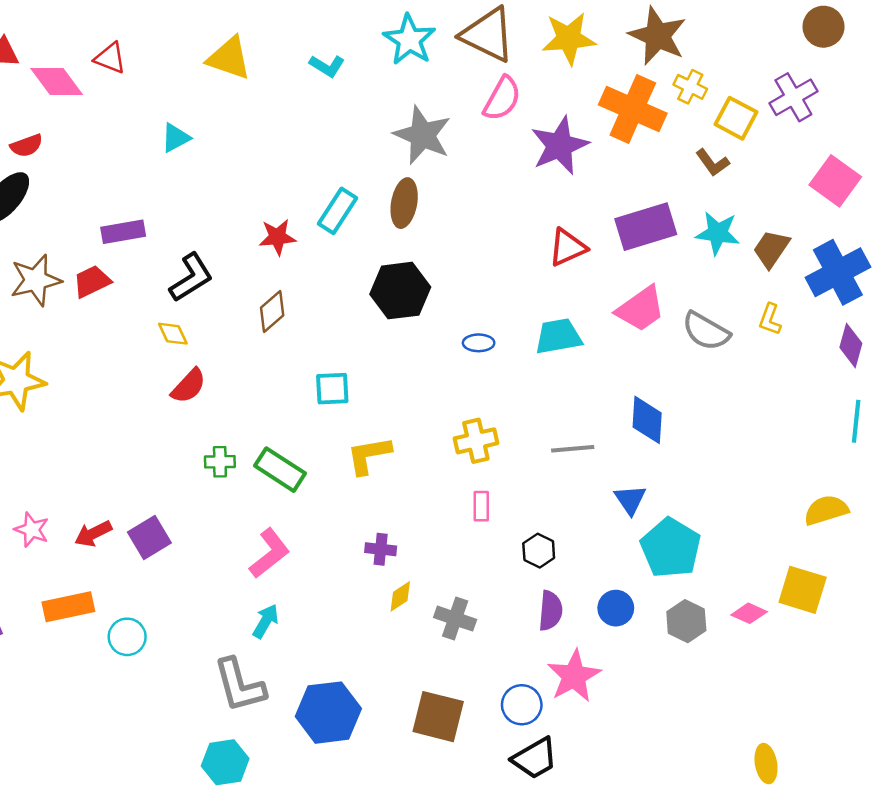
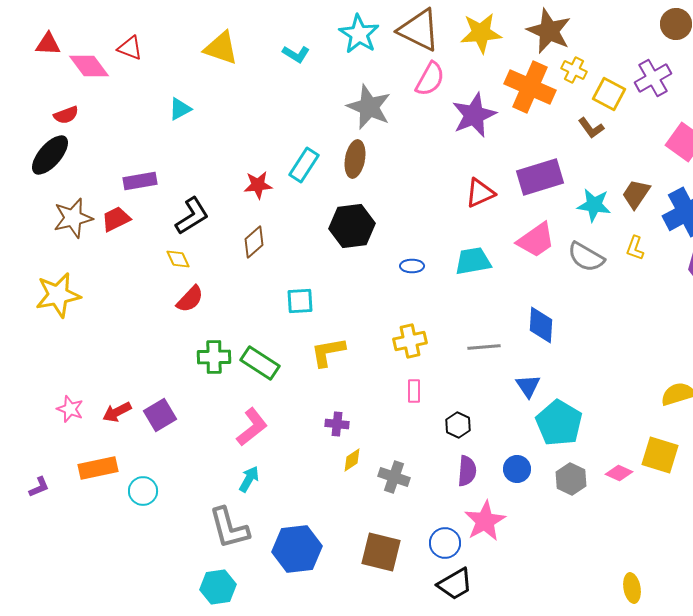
cyan star: (718, 233) -> (594, 205), moved
green cross: (220, 462) -> (214, 357), size x1.4

